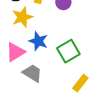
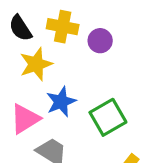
blue star: (38, 41) -> (61, 102), turned 30

